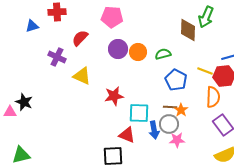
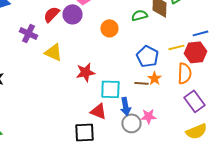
purple circle: (118, 49) -> (72, 14), moved
green semicircle: (163, 54) -> (139, 15), moved
yellow line: (205, 71) -> (176, 47), turned -35
orange star: (181, 110) -> (154, 78), moved
gray circle: (169, 124) -> (131, 123), moved

